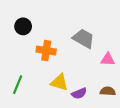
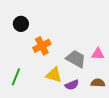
gray trapezoid: (84, 38) -> (76, 59), moved
orange cross: (46, 51) -> (42, 46), turned -36

